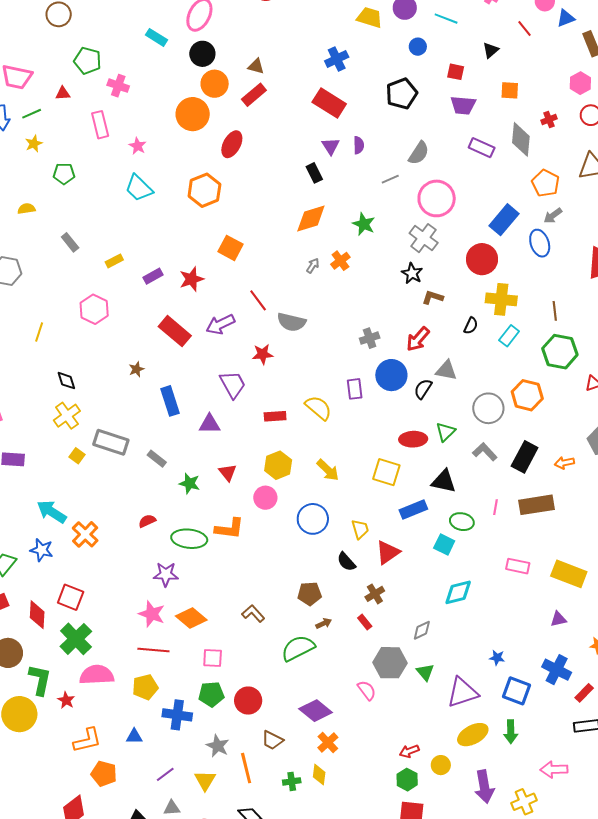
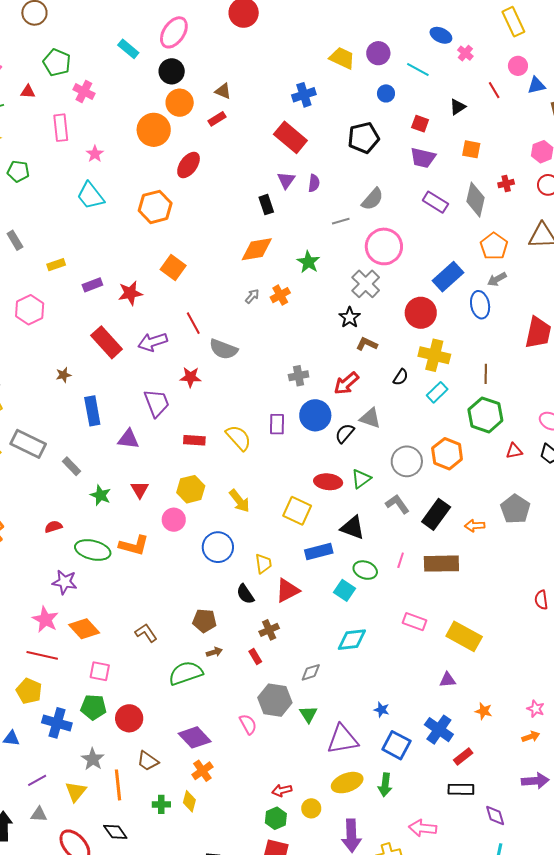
red rectangle: (254, 95) -> (217, 119), size x0.7
yellow pentagon: (145, 687) -> (29, 691), turned 30

